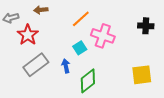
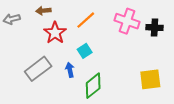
red star: (28, 35) -> (55, 33), moved
pink cross: (103, 36) -> (127, 21), moved

